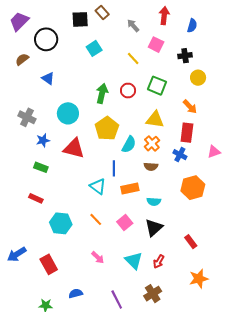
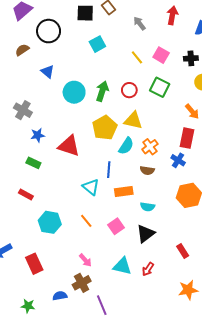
pink square: (156, 45) -> (161, 55), moved
cyan circle: (68, 113) -> (74, 92), moved
yellow triangle: (155, 120) -> (133, 121), moved
cyan triangle: (134, 261) -> (122, 266), turned -36
brown cross: (153, 294) -> (82, 283), moved

